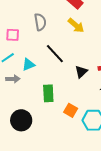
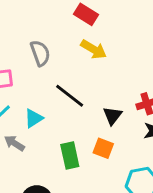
gray arrow: (13, 79) -> (14, 143), turned -136
orange square: (71, 110) -> (103, 148), moved

